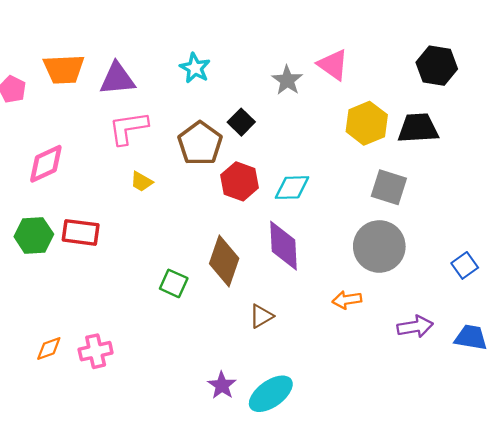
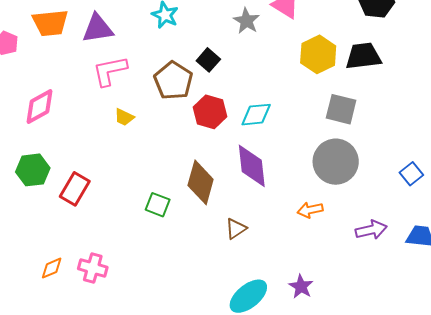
red rectangle: (81, 232) -> (75, 189), moved, turned -64
pink cross: (96, 351) -> (93, 268), turned 32
purple star: (222, 385) -> (301, 286), moved

